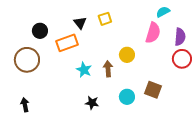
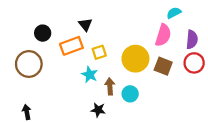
yellow square: (105, 19) -> (99, 52), moved
yellow circle: (127, 55) -> (135, 59), size x1.6
brown arrow: (108, 69) -> (110, 86), moved
brown square: (153, 90) -> (163, 66), moved
cyan circle: (127, 97) -> (130, 94), moved

